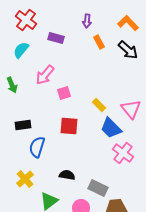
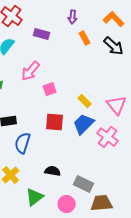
blue trapezoid: (111, 128) -> (84, 124), moved, turned 90
pink cross: (123, 153) -> (108, 137), moved

